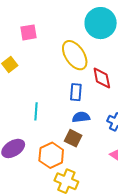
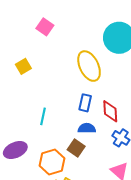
pink square: (29, 32) -> (45, 27), moved, turned 36
red diamond: (102, 78) -> (110, 111), moved

